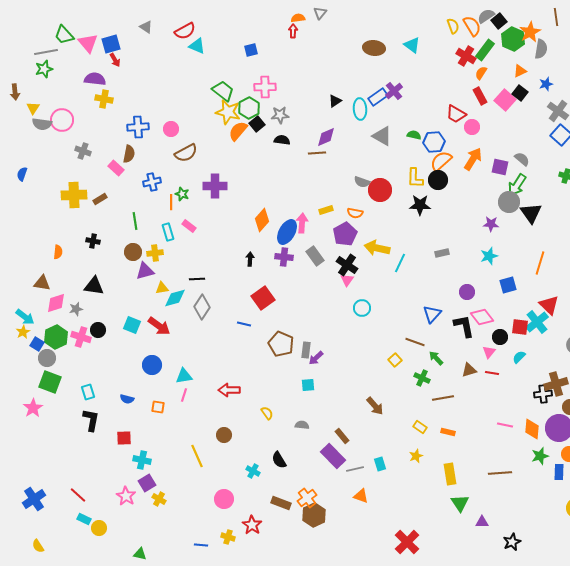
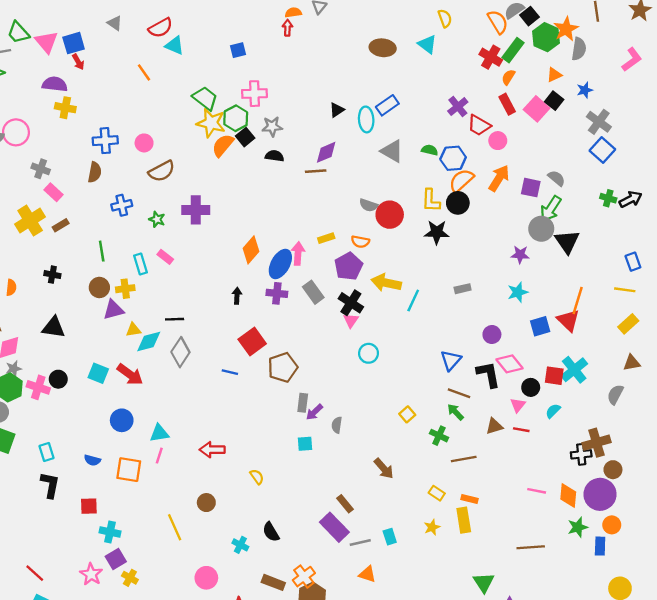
yellow semicircle: (453, 26) -> (445, 18), moved
purple cross: (394, 91) -> (458, 107), moved
pink rectangle: (116, 168) -> (54, 192), moved
yellow cross: (74, 195) -> (30, 221), turned -30
orange line: (171, 202) -> (144, 72), moved, turned -35
red triangle: (549, 305) -> (568, 320), moved
gray star: (76, 309) -> (14, 369), moved
brown line: (415, 342) -> (459, 393), moved
brown pentagon: (281, 344) -> (283, 367), moved, turned 30
orange square: (158, 407) -> (129, 470), size x1.6
gray semicircle: (302, 425) -> (337, 425), moved, turned -88
yellow rectangle: (450, 474) -> (464, 520), moved

